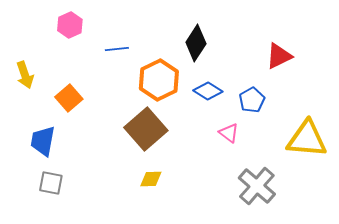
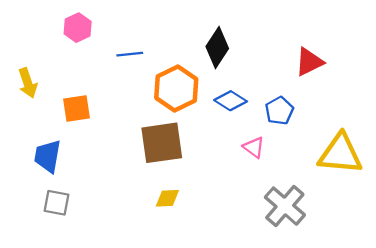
orange square: (69, 98) -> (76, 108), turned 32
brown square: (146, 129) -> (162, 143), turned 33

